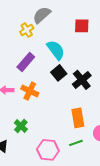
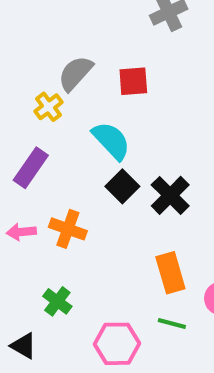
red square: (82, 26) -> (133, 81), moved
purple rectangle: (26, 62) -> (31, 168), moved
green line: (76, 143) -> (172, 324), turned 40

